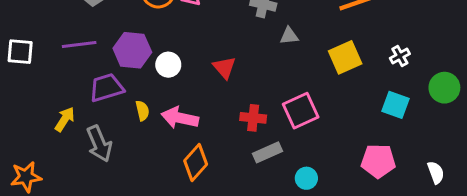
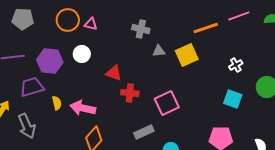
yellow square: (345, 57) -> (187, 55), moved
white circle: (168, 65) -> (82, 54), moved
red triangle: (224, 67) -> (114, 73), turned -30
red cross: (253, 118) -> (130, 93), moved

